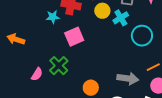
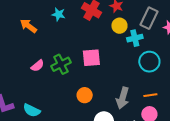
cyan star: (53, 17) -> (59, 14), moved
pink square: (74, 37) -> (91, 58), moved
gray arrow: (128, 78) -> (123, 98), turned 80

